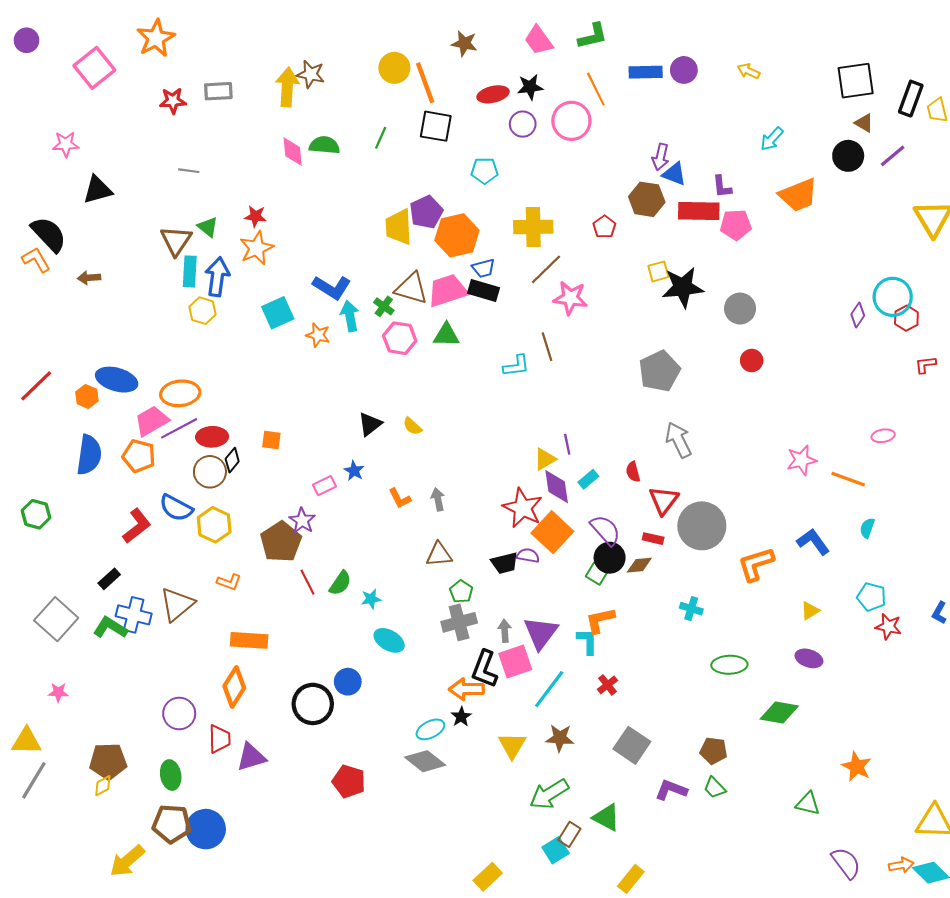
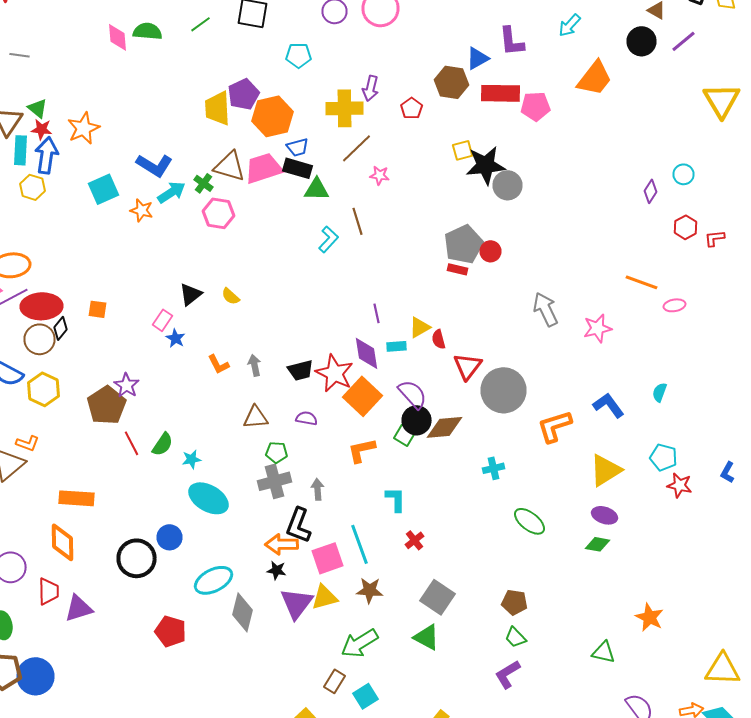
green line: (381, 138) -> (200, 24), turned 30
purple arrow: (661, 157) -> (370, 88), moved
blue triangle: (674, 174) -> (478, 58), turned -50
purple L-shape: (722, 187) -> (512, 41), moved, size x1.4
orange trapezoid: (798, 195) -> (594, 78), turned -30
red star: (256, 216) -> (42, 129), moved
cyan circle: (893, 297) -> (684, 174), size x0.6
pink star: (570, 298) -> (380, 175), size x0.6
gray circle: (740, 309) -> (508, 185), moved
cyan arrow: (350, 316) -> (172, 192), turned 68
red hexagon: (906, 318) -> (686, 227), moved
green triangle: (446, 335) -> (316, 189), moved
red circle: (752, 360) -> (490, 251), moved
cyan L-shape: (516, 366) -> (328, 239), turned -40
red ellipse: (212, 437) -> (42, 306), size x1.4
gray arrow: (679, 440) -> (546, 309), moved
yellow triangle: (545, 459) -> (420, 327), moved
cyan rectangle: (588, 479) -> (396, 346), turned 36
orange line: (848, 479) -> (642, 282), moved
pink rectangle: (324, 486) -> (162, 320), moved, turned -30
red rectangle: (653, 539) -> (458, 269), moved
purple semicircle: (528, 556) -> (306, 418), moved
black trapezoid: (505, 563) -> (300, 370), moved
brown diamond: (639, 565) -> (444, 427), size x1.5
orange L-shape: (229, 582) -> (28, 443), moved
green pentagon: (461, 592) -> (276, 452), turned -30
cyan cross: (691, 609) -> (494, 468), turned -30
yellow triangle: (810, 611) -> (606, 470), size x1.8
orange L-shape: (600, 620) -> (362, 450), moved
purple triangle: (541, 633) -> (296, 603), moved
cyan ellipse: (389, 640) -> (208, 498), size x1.4
pink square: (515, 662) -> (328, 558), moved
green ellipse: (729, 665) -> (530, 521), turned 40
orange diamond: (234, 687) -> (62, 542), turned -33
cyan line: (549, 689) -> (360, 544), turned -57
green diamond: (779, 712) -> (598, 544), moved, size x0.7
black star: (461, 717) -> (276, 570), turned -30
cyan ellipse: (430, 729) -> (214, 580), moved, size x1.4
yellow triangle: (512, 745) -> (324, 597), turned 44
gray diamond: (425, 761) -> (242, 612), turned 66
purple L-shape: (671, 790) -> (508, 674), moved, turned -52
green triangle: (606, 817) -> (426, 637), moved
brown rectangle: (569, 834) -> (334, 681), moved

